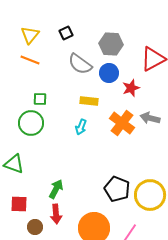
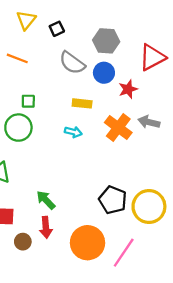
yellow triangle: (30, 35) -> (26, 20), moved
cyan arrow: (81, 127) -> (73, 132), turned -98
green arrow: (56, 189) -> (46, 200), turned -72

